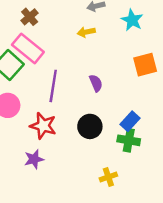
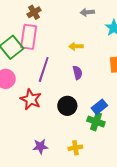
yellow arrow: (86, 32) -> (76, 46), moved
pink rectangle: (28, 48) -> (29, 37), turned 50
purple star: (34, 159) -> (40, 146), moved

